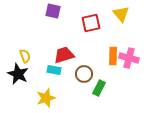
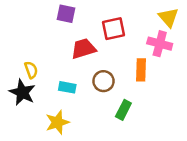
yellow triangle: (121, 14) -> (168, 17), moved
red trapezoid: (64, 55) -> (84, 49), moved
pink cross: (129, 58) -> (160, 44), moved
brown circle: (84, 74) -> (103, 81), moved

